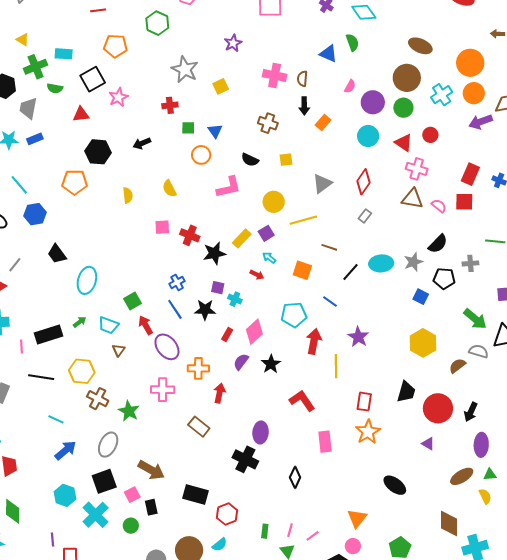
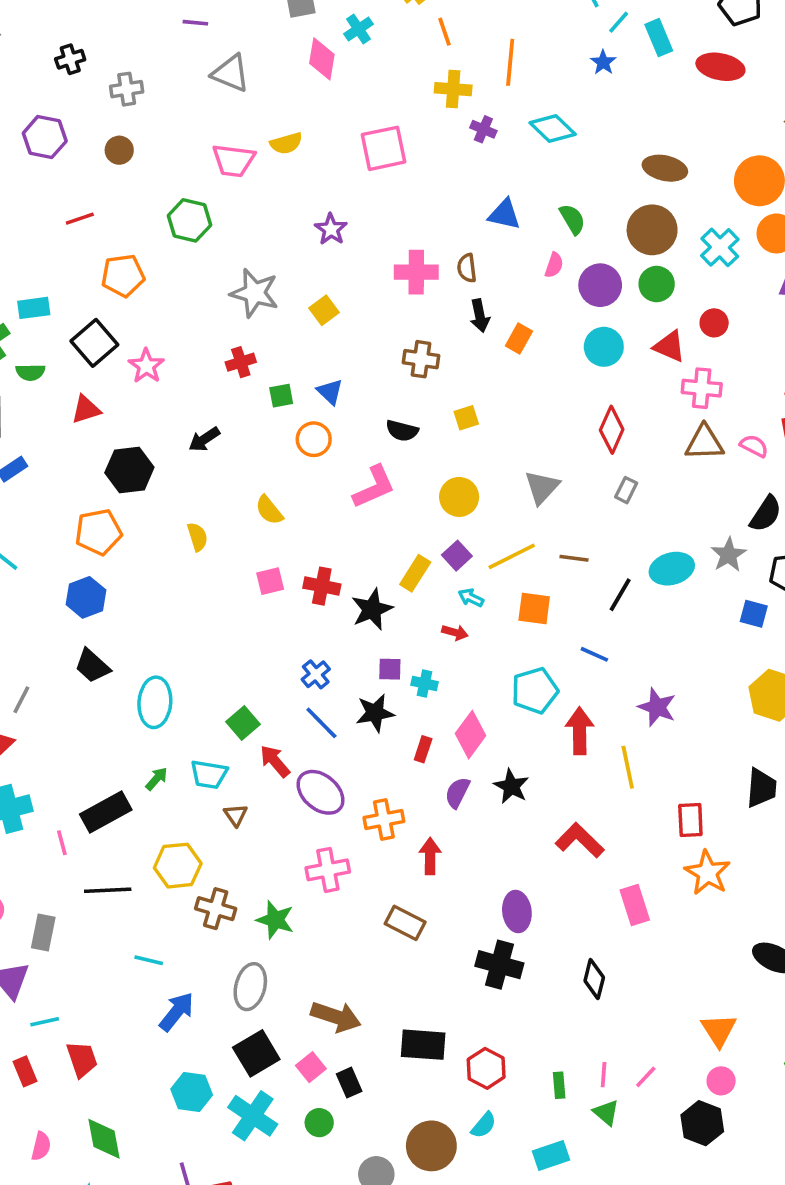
green semicircle: (352, 42) -> (572, 219), moved
gray triangle: (322, 184) -> (542, 487), moved
blue hexagon: (35, 214) -> (86, 597), moved
yellow line: (303, 220) -> (512, 556), moved

